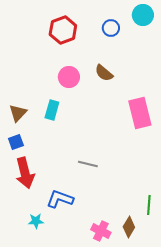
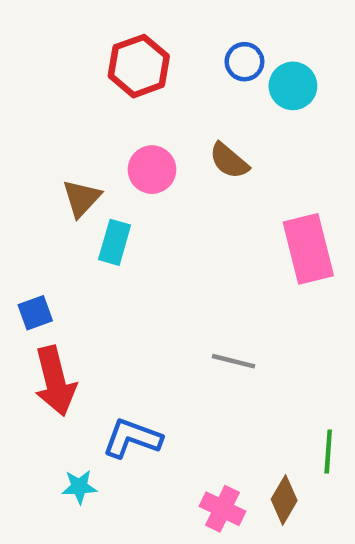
cyan circle: (143, 15) -> (293, 86), moved
brown triangle: (18, 113) -> (81, 198), moved
gray line: (88, 164) -> (233, 361), moved

